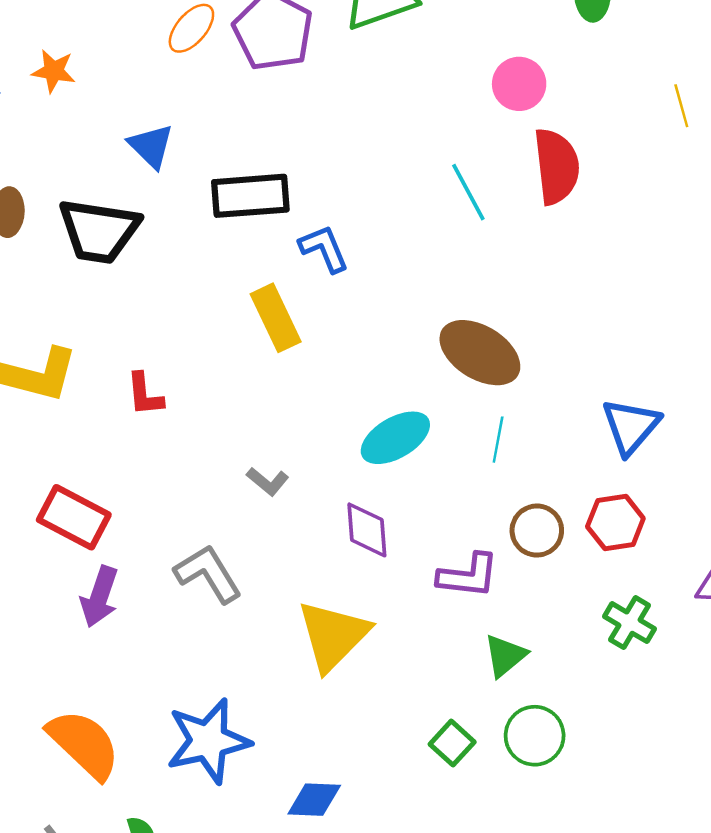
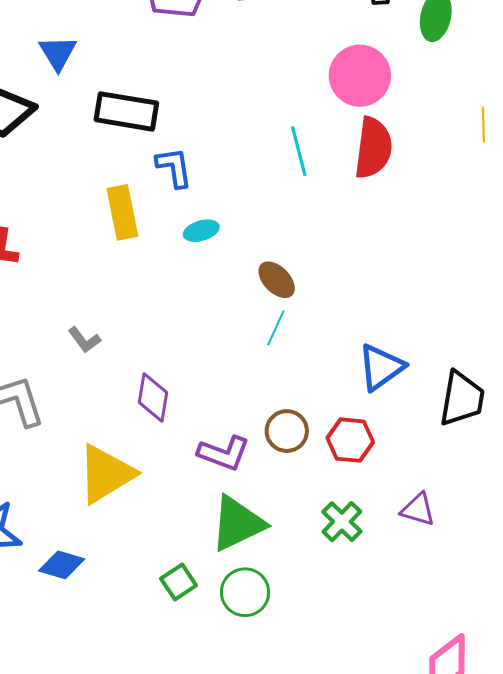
pink circle: (519, 84) -> (360, 76), size x1.4
brown ellipse: (480, 353) -> (277, 280), size x0.6
cyan ellipse: (395, 438) -> (201, 231), moved, size x0.6
cyan line: (498, 440) -> (276, 328), moved
green triangle: (505, 656) -> (237, 523), size x1.6
blue diamond: (314, 800) -> (62, 565), moved

